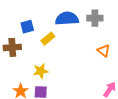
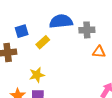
gray cross: (95, 18) -> (87, 30), moved
orange triangle: (104, 51) -> (99, 52), turned -32

